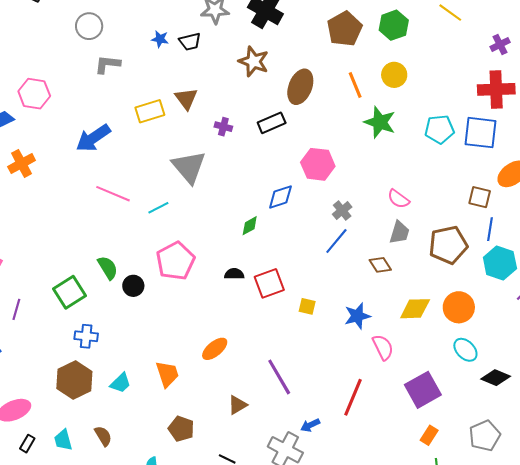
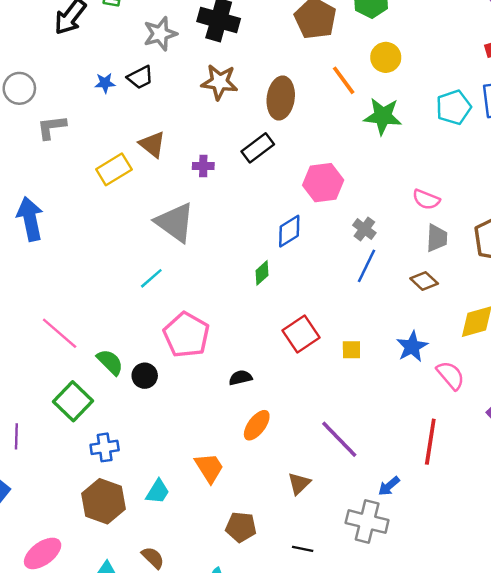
blue arrow: (93, 138) -> (30, 219), moved, turned 126
pink line: (113, 194) -> (60, 333), moved, turned 32
black semicircle: (234, 274) -> (240, 378), moved

